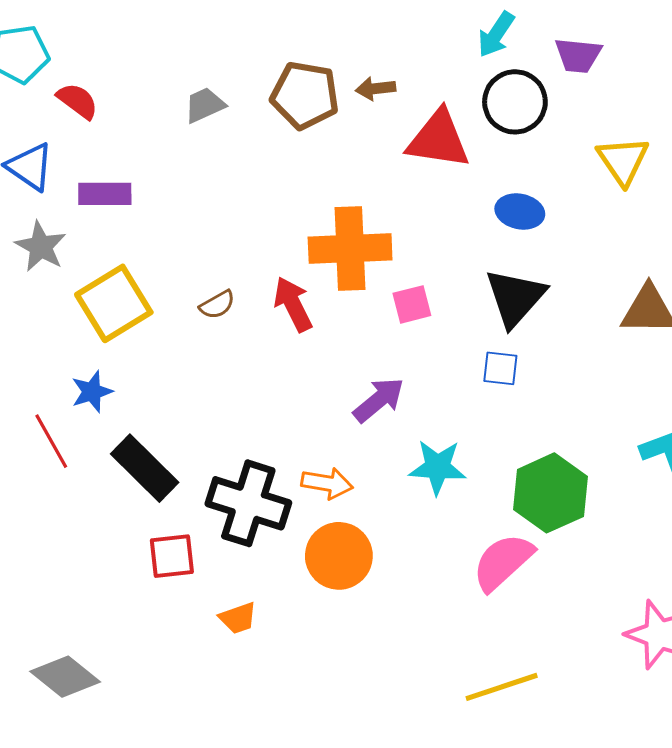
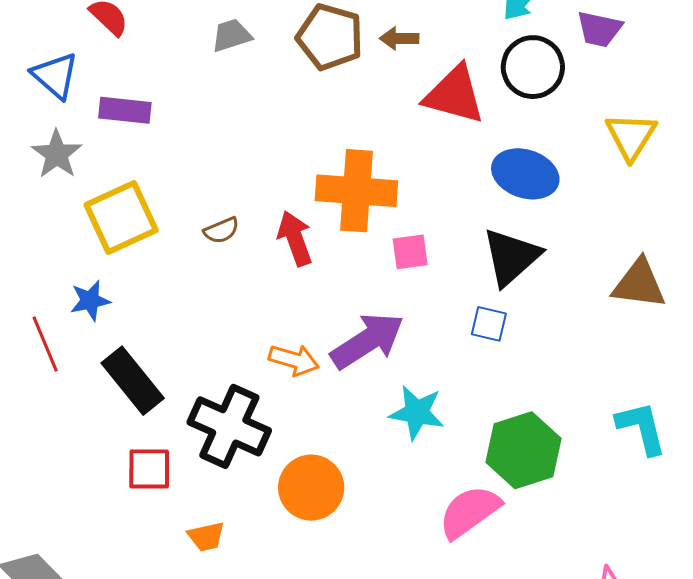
blue ellipse: (520, 211) -> (525, 174), size x1.4
purple arrow: (379, 400) -> (367, 341), size x1.4
orange arrow: (327, 483) -> (294, 360), moved

